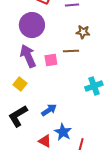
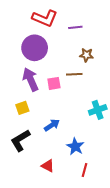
yellow square: (20, 84) -> (22, 108), turned 32
blue arrow: (49, 110) -> (52, 125), moved
blue star: (63, 132) -> (75, 147), moved

